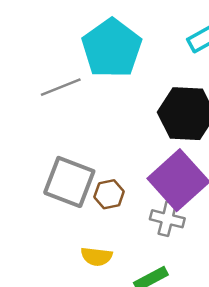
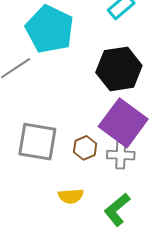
brown hexagon: (109, 194) -> (85, 148), moved

